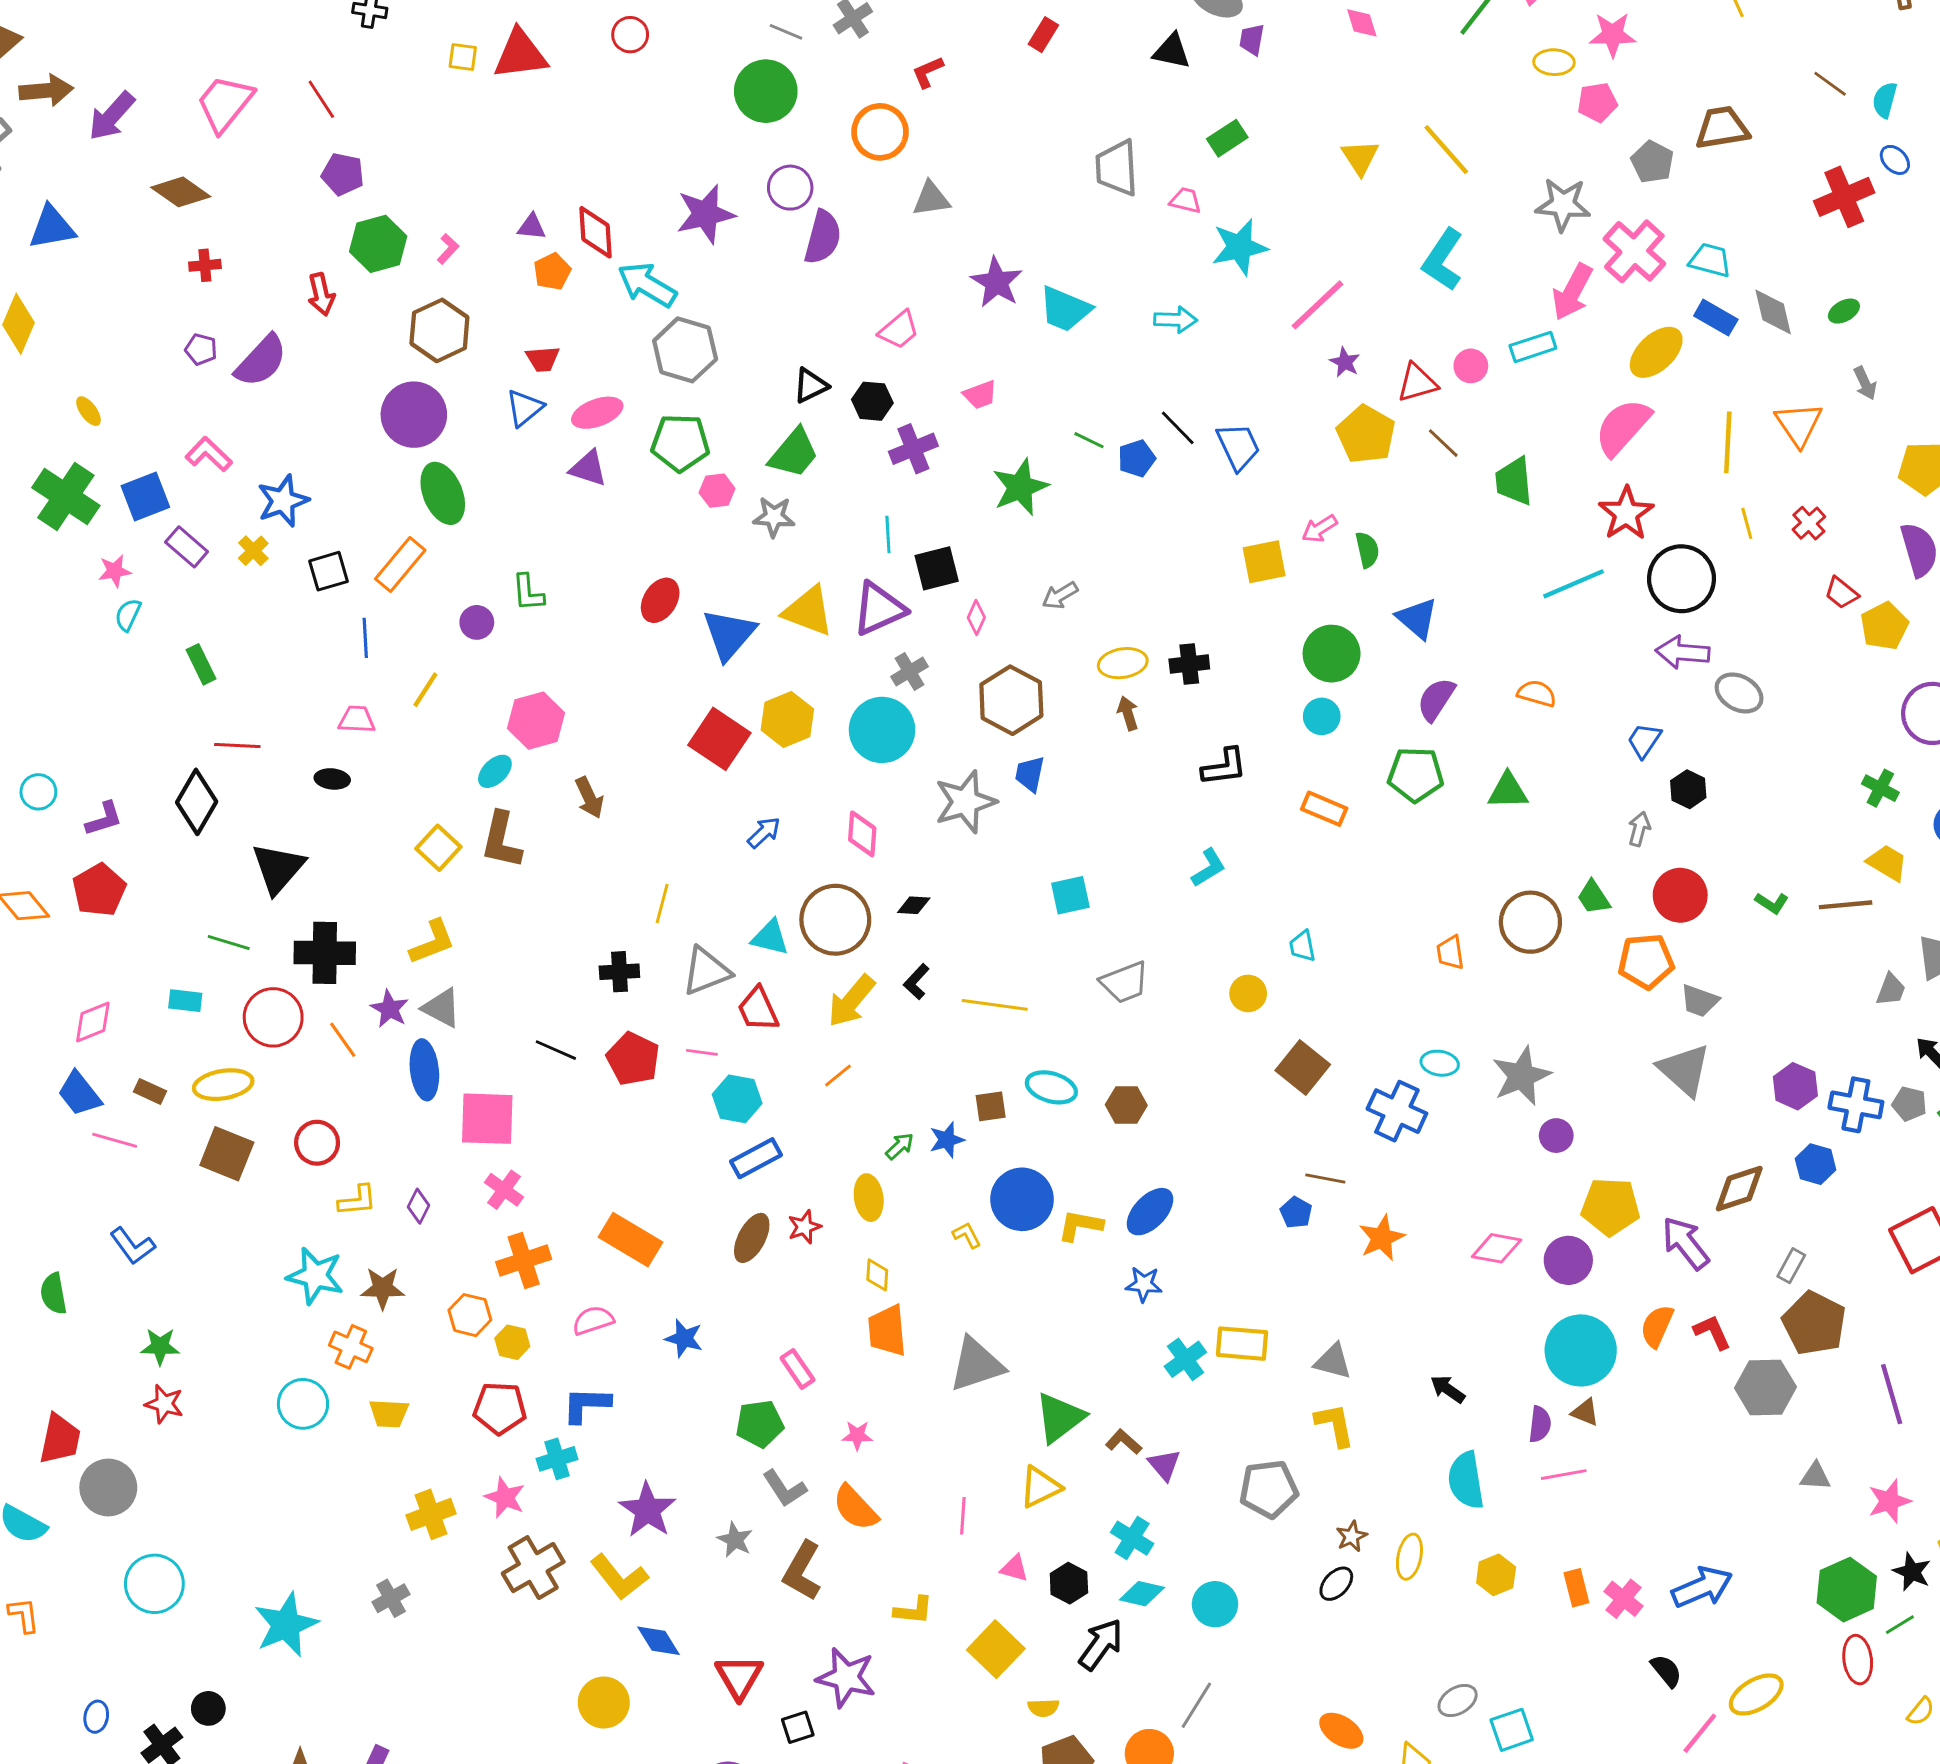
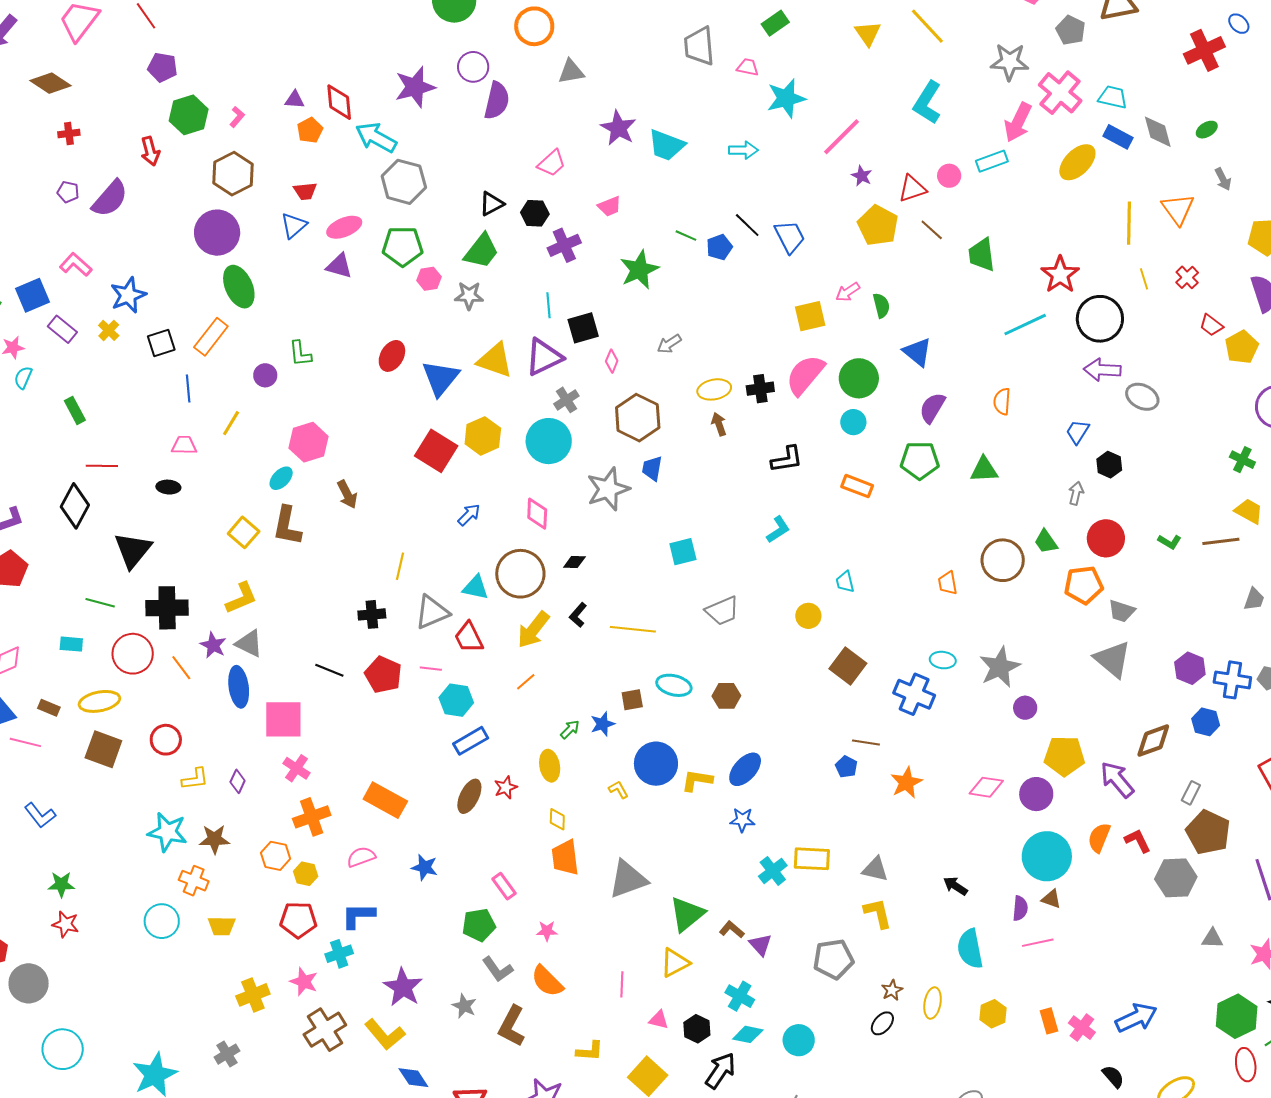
pink semicircle: (1623, 427) -> (805, 375), moved
orange semicircle: (1537, 693) -> (1002, 401), turned -100

